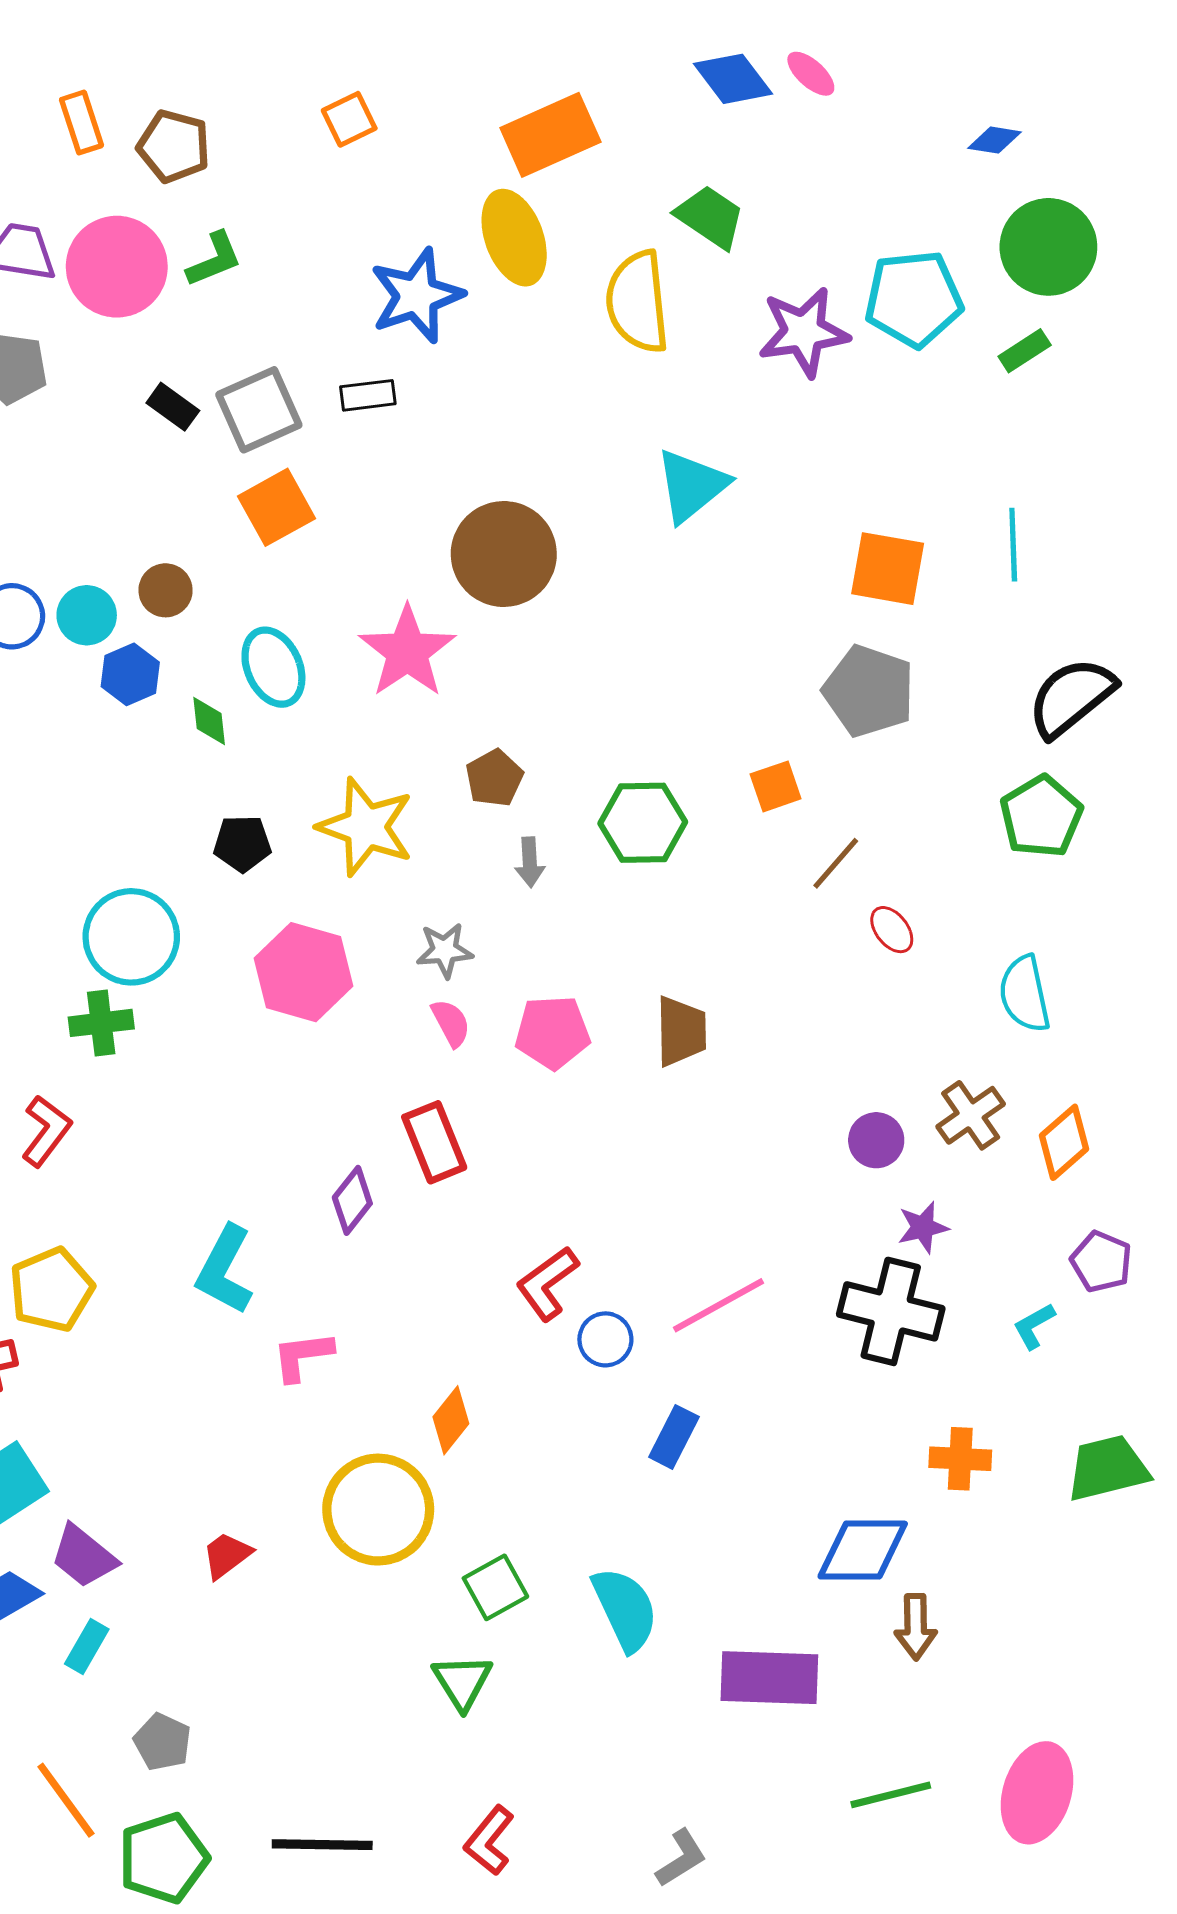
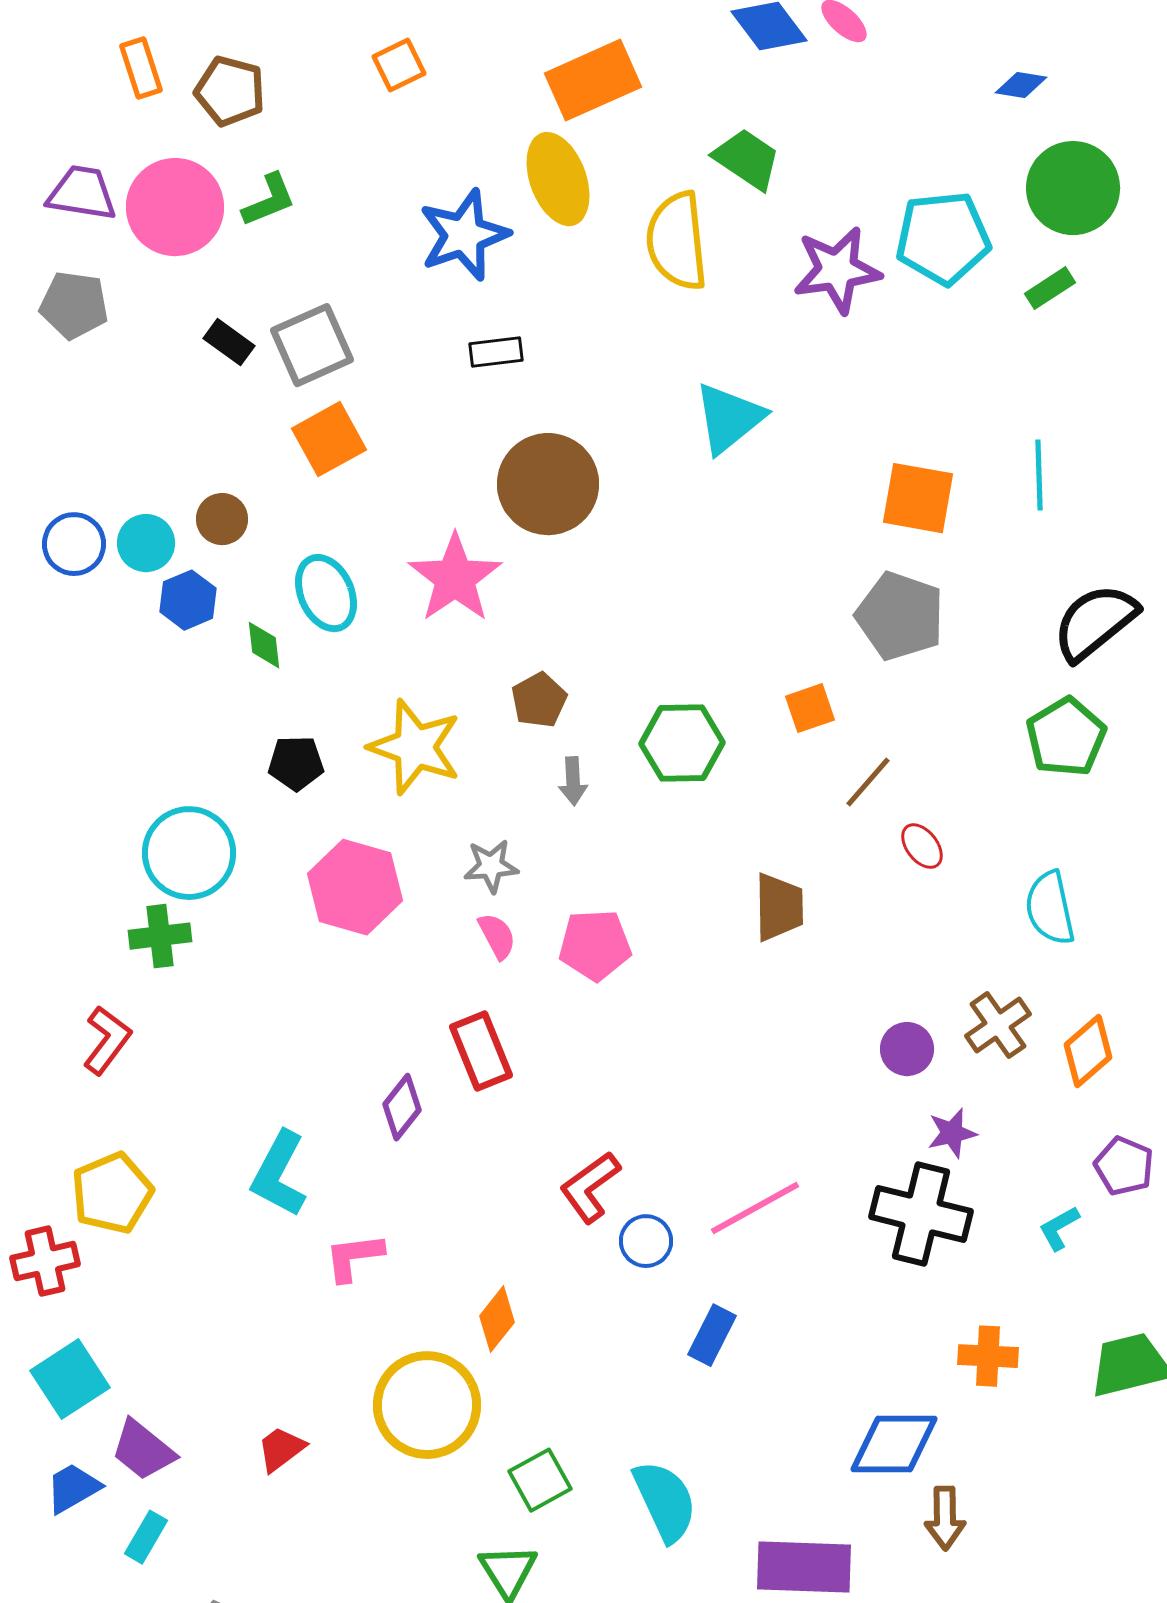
black rectangle: (368, 395) -> (496, 352), moved
brown trapezoid: (681, 1031) -> (779, 907), moved

